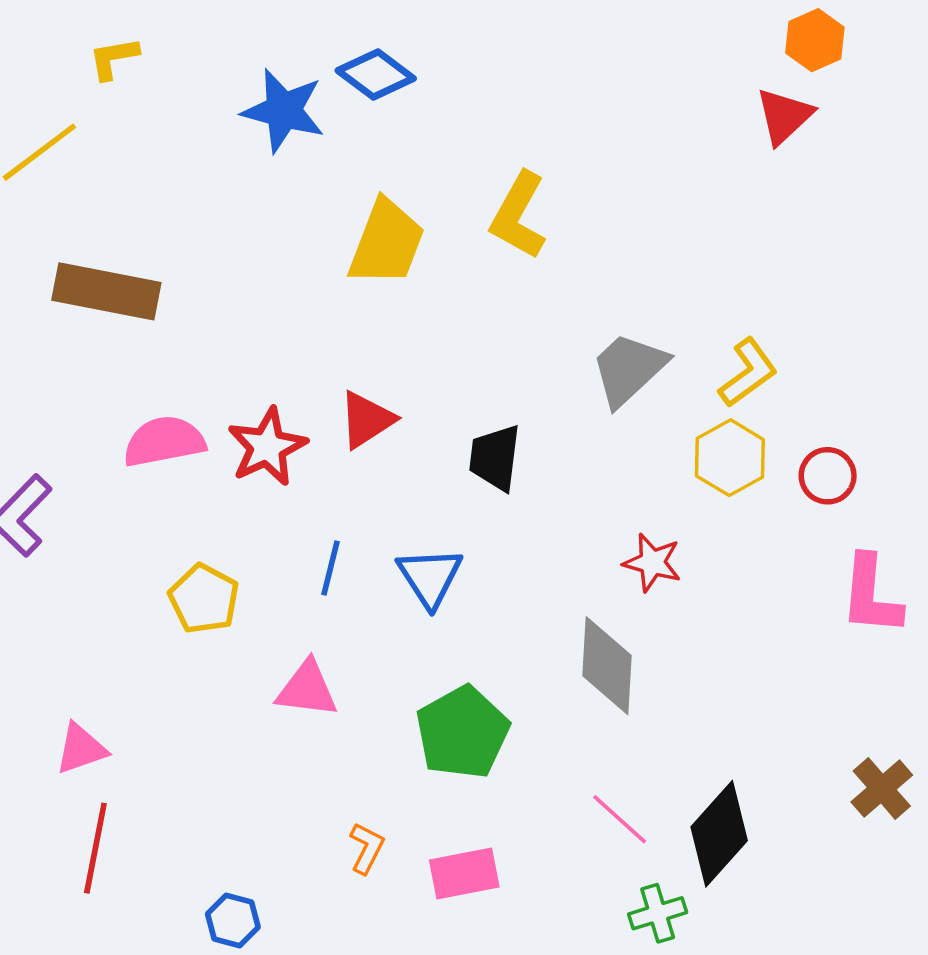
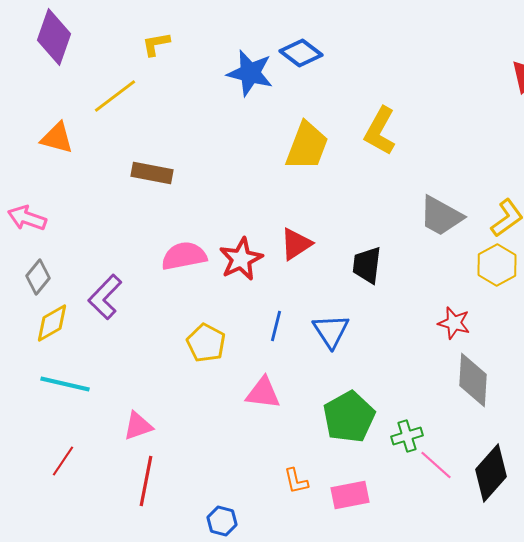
brown rectangle: (106, 291) -> (152, 173), size x0.7
gray trapezoid: (629, 369) -> (441, 216), turned -108
gray diamond: (607, 666) -> (473, 380), moved
orange L-shape: (367, 848) -> (296, 481), turned 140
green cross: (658, 913) -> (407, 436), moved

